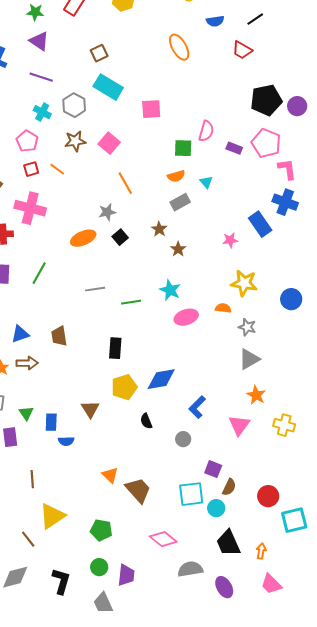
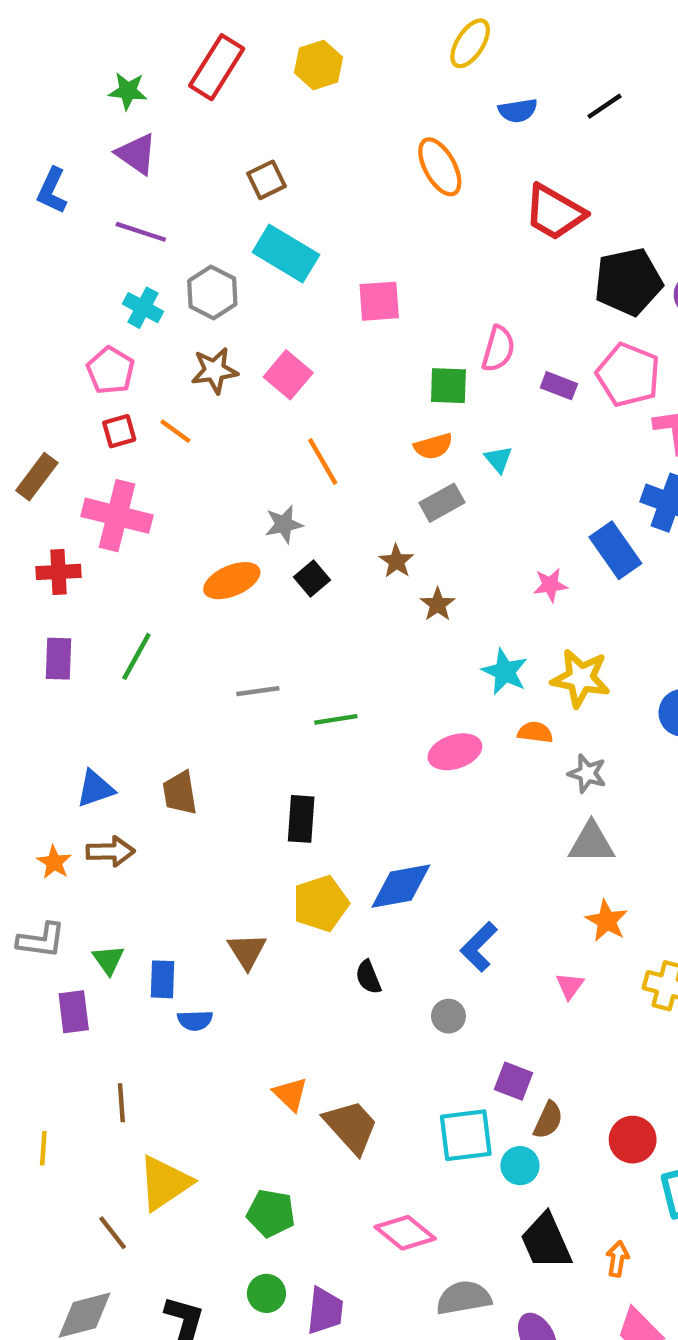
red trapezoid: (242, 50) -> (555, 212), moved, size x1.4
cyan star: (170, 290) -> (505, 672), moved
gray triangle: (249, 359) -> (591, 843), turned 30
pink triangle: (239, 425) -> (570, 986), size x0.6

